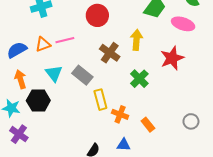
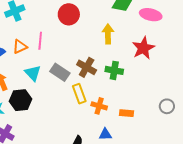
pink line: (65, 40) -> (40, 41), turned -66
brown cross: (110, 53) -> (87, 67), moved
green cross: (139, 79) -> (114, 70), turned -30
orange rectangle: (148, 125) -> (126, 113), turned -40

